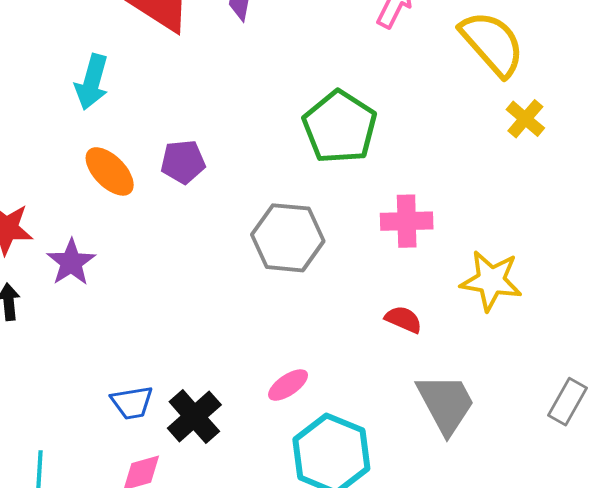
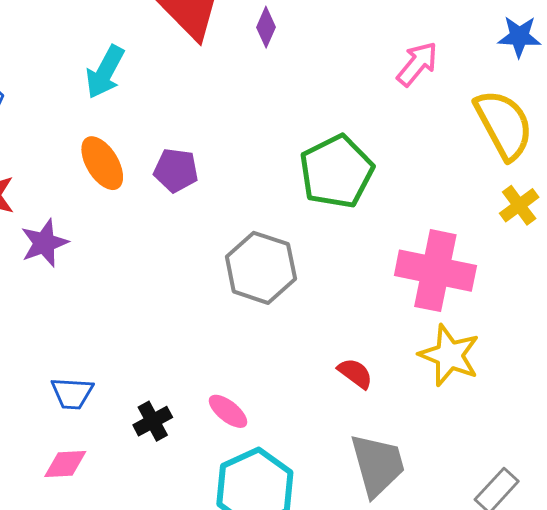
pink cross: (407, 221) -> (435, 271), moved, size x1.5
pink ellipse: (288, 385) -> (228, 411), turned 60
black cross: (194, 417) -> (153, 421), moved, size x0.7

